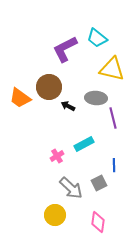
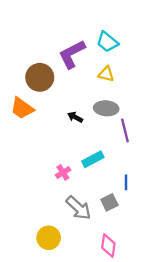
yellow triangle: (112, 69) -> (106, 74), moved, size x0.6
brown circle: (49, 87) -> (40, 77), moved
yellow circle: (55, 215) -> (49, 238), moved

